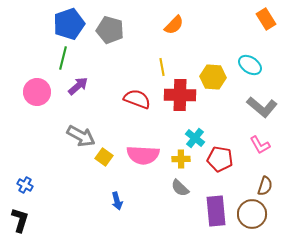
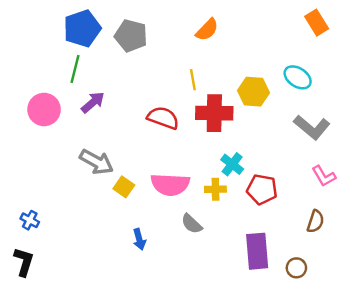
pink L-shape: (260, 145) -> (324, 176), moved
gray semicircle: (180, 188) -> (192, 224), moved
brown circle: (252, 214) -> (296, 268), moved, size x0.6

